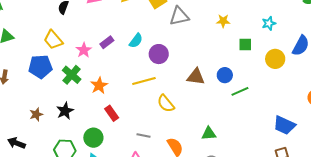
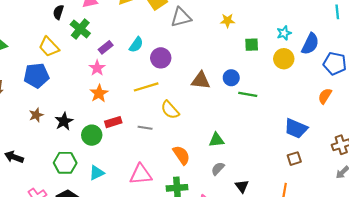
cyan star: (269, 23) -> (284, 33), moved
pink star: (84, 50) -> (97, 68), moved
green cross: (72, 75) -> (80, 29), moved
green line: (240, 91) -> (248, 94), turned 36
red rectangle: (112, 113) -> (113, 122), turned -70
brown star: (36, 114) -> (36, 115), moved
gray line: (144, 135) -> (145, 128), moved
green circle: (93, 138) -> (92, 135), moved

